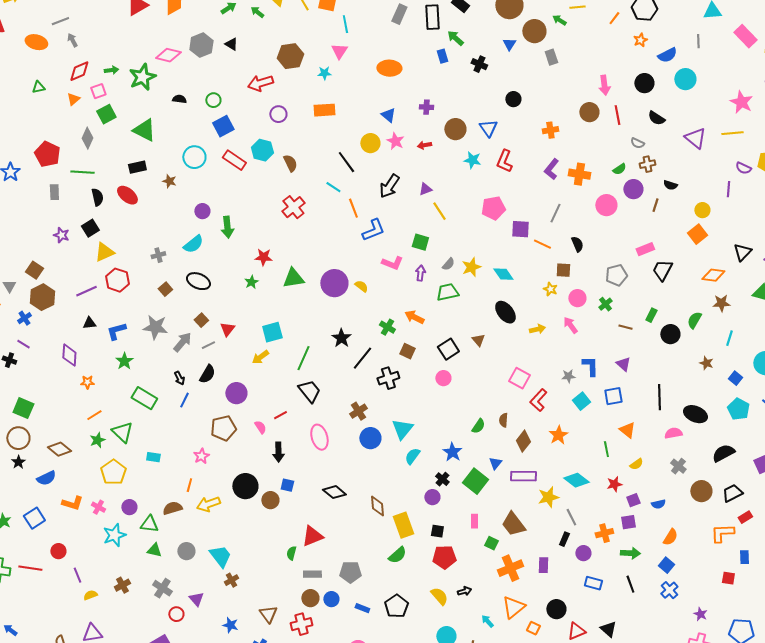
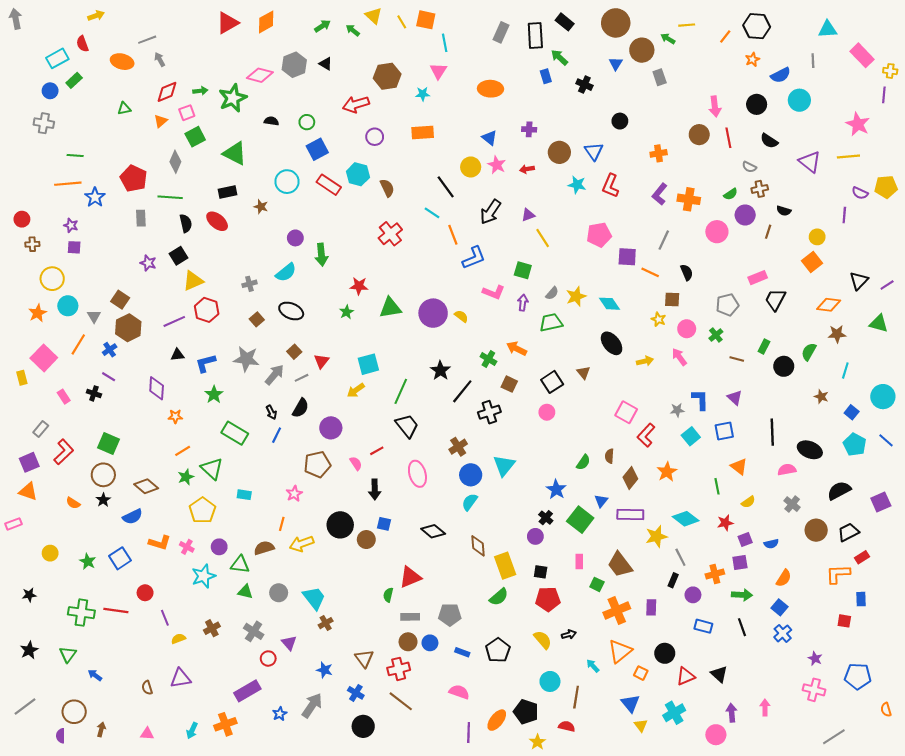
cyan semicircle: (412, 456) -> (470, 502), moved

